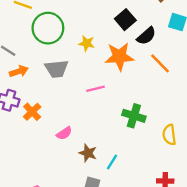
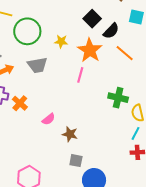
orange star: (119, 57) -> (90, 50), turned -30
pink line: (96, 89) -> (80, 75), moved, turned -56
green cross: (134, 116) -> (118, 98), moved
cyan line: (112, 162) -> (136, 133), moved

